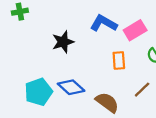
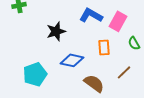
pink rectangle: (135, 30) -> (118, 21), turned -30
blue diamond: (71, 87) -> (72, 60), moved, turned -30

